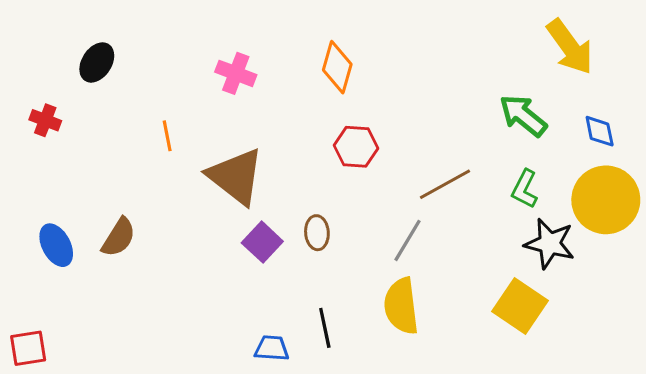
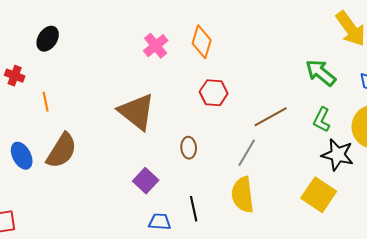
pink cross: (236, 73) -> (156, 46), moved, turned 30
orange line: (167, 136) -> (46, 102), moved
brown semicircle: (119, 237) -> (62, 151), size x1.4
purple square: (262, 242) -> (146, 181), moved

